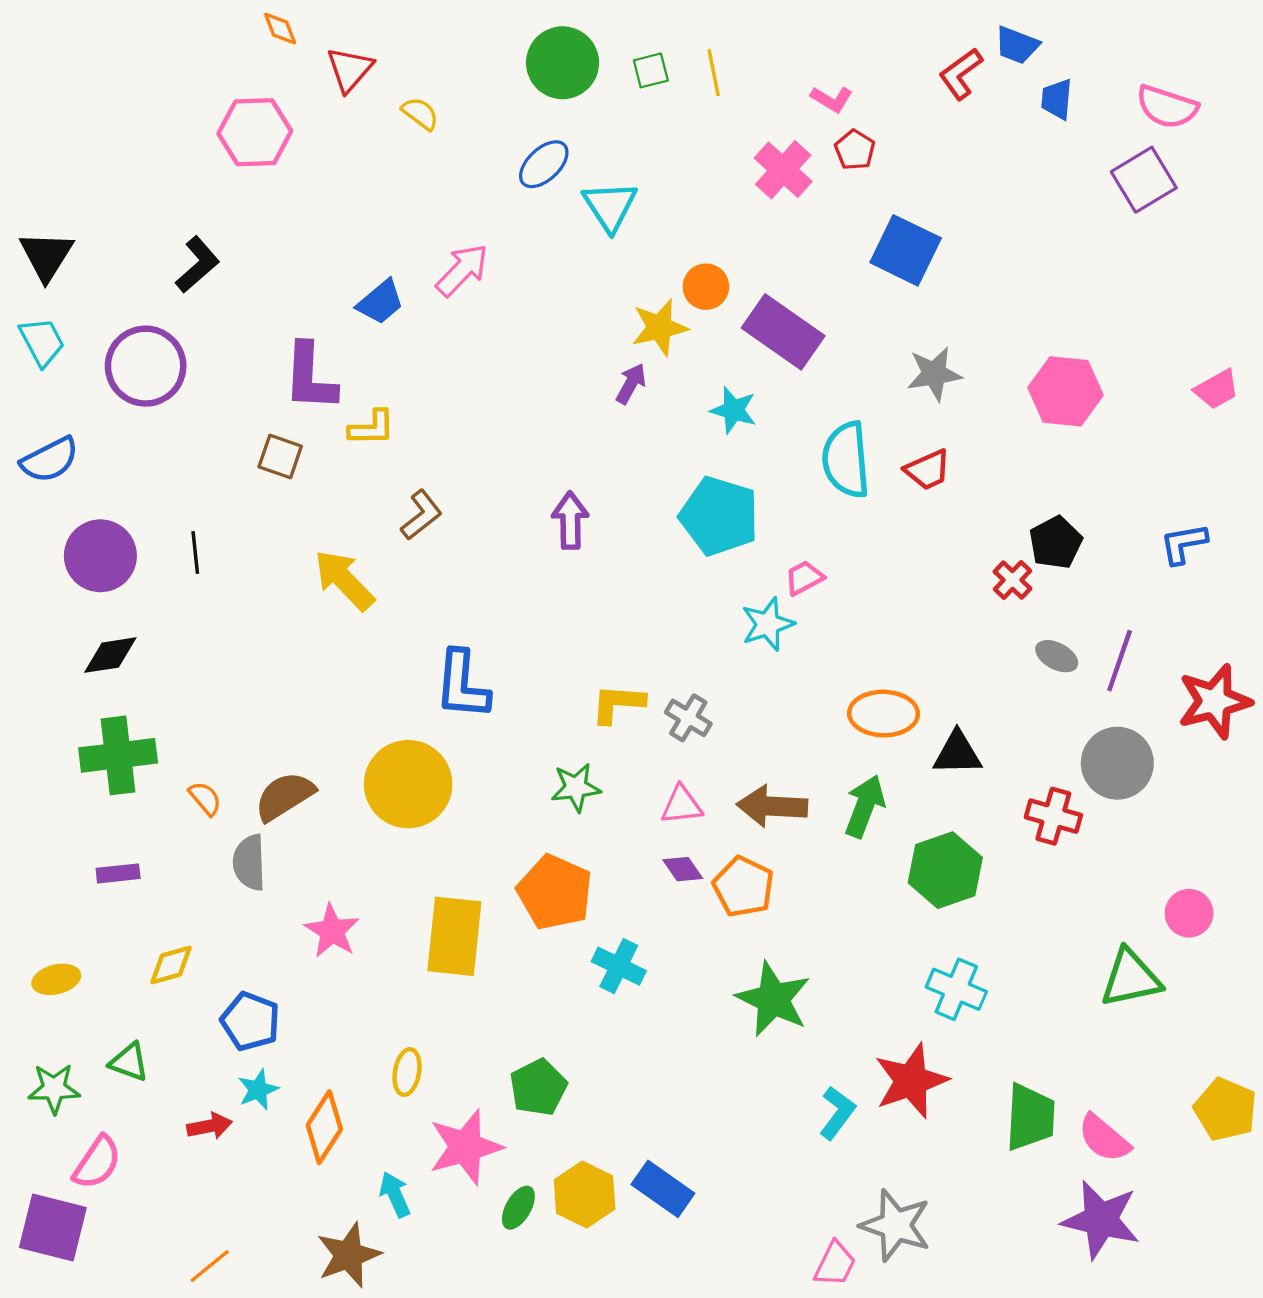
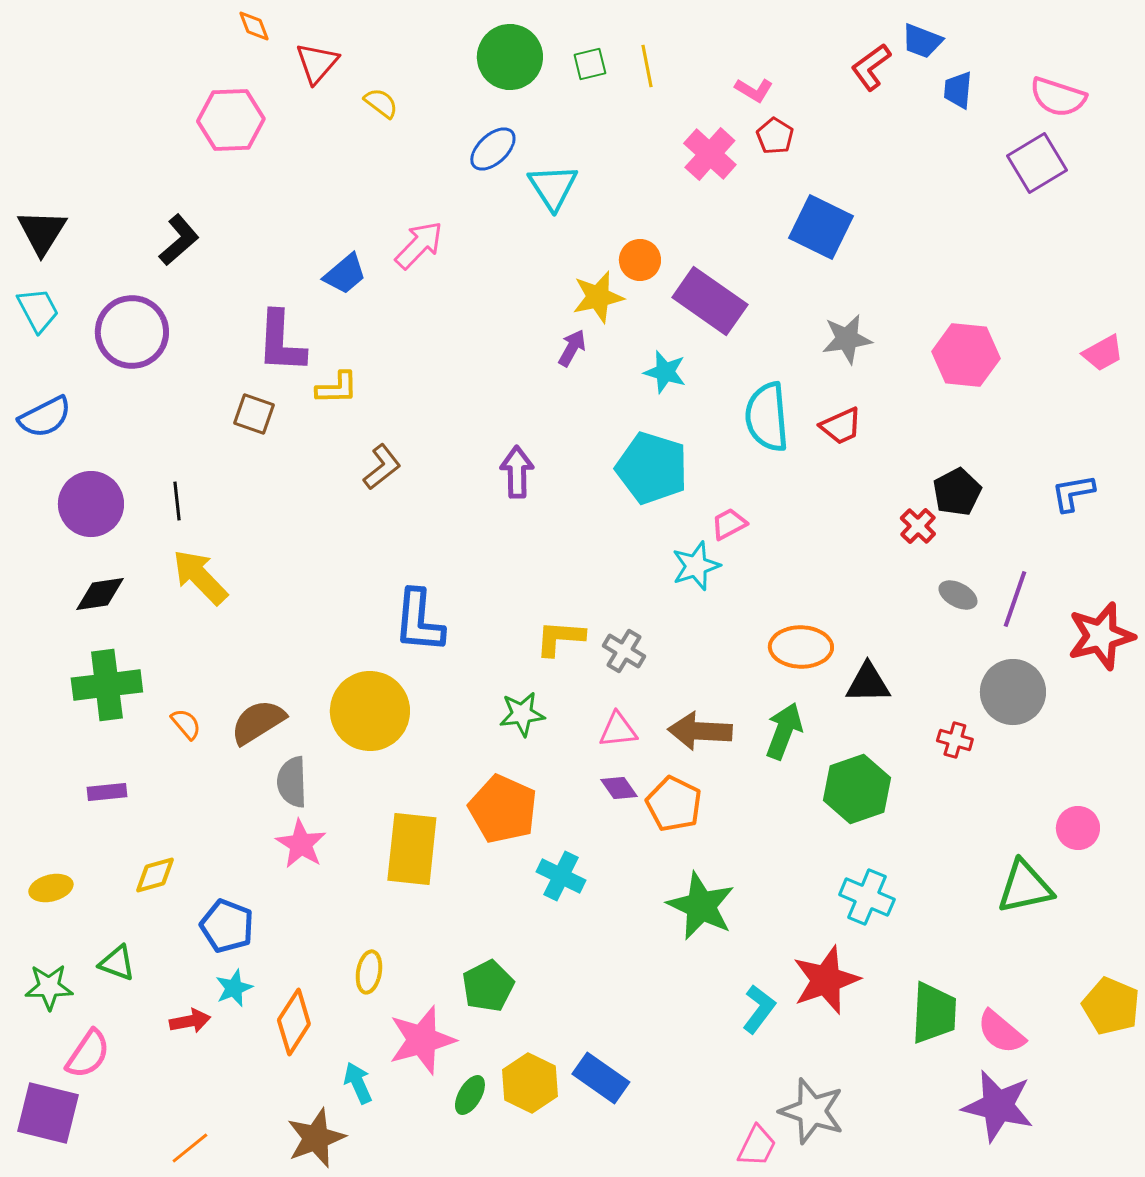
yellow arrow: (344, 580) -> (200, 577), moved
red cross: (1053, 816) -> (955, 740), size x0.7
gray semicircle: (249, 862) -> (292, 782), moved

